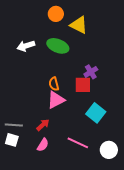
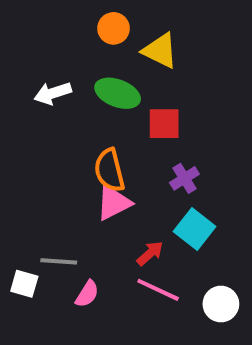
purple cross: (91, 72) -> (184, 178), moved
orange semicircle: (54, 84) -> (109, 170), size x1.5
red square: (83, 85) -> (164, 124), moved
gray line: (14, 125) -> (59, 261), moved
red arrow: (43, 125) -> (150, 253), moved

